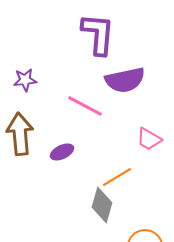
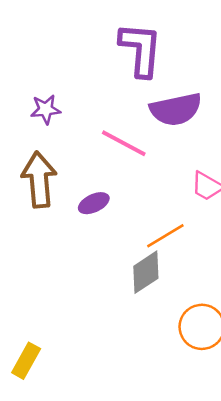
gray diamond: (102, 205) -> (146, 272), turned 40

